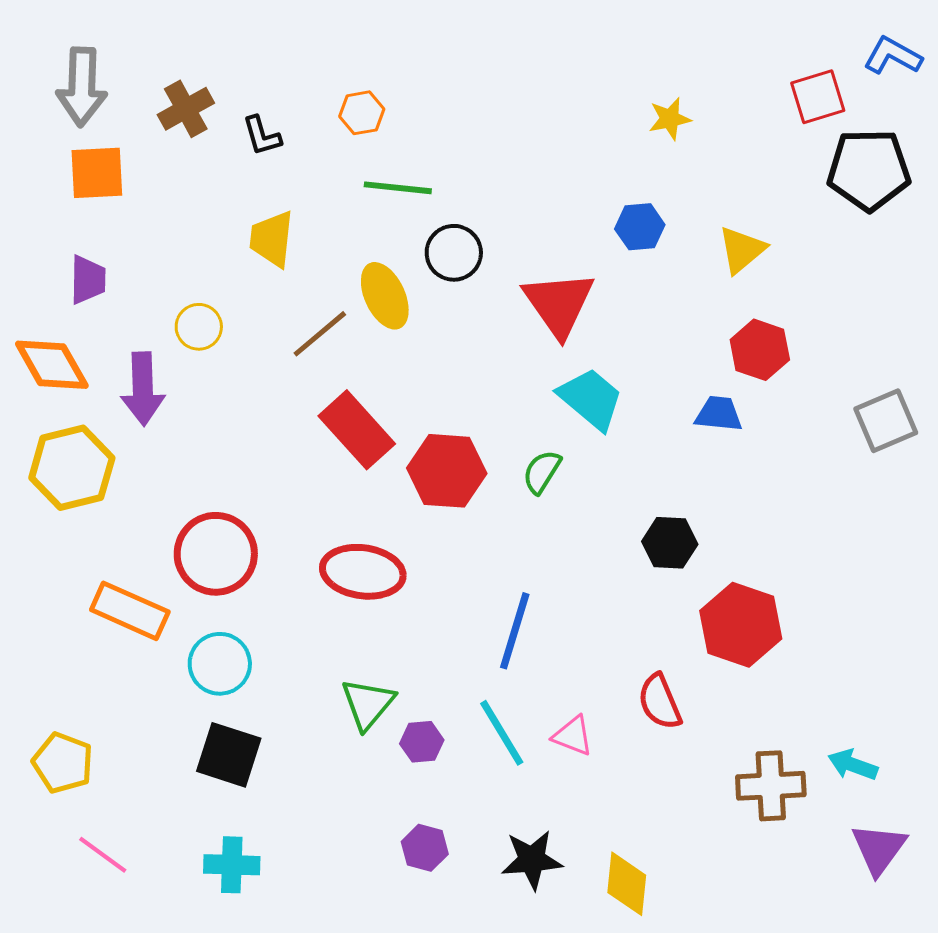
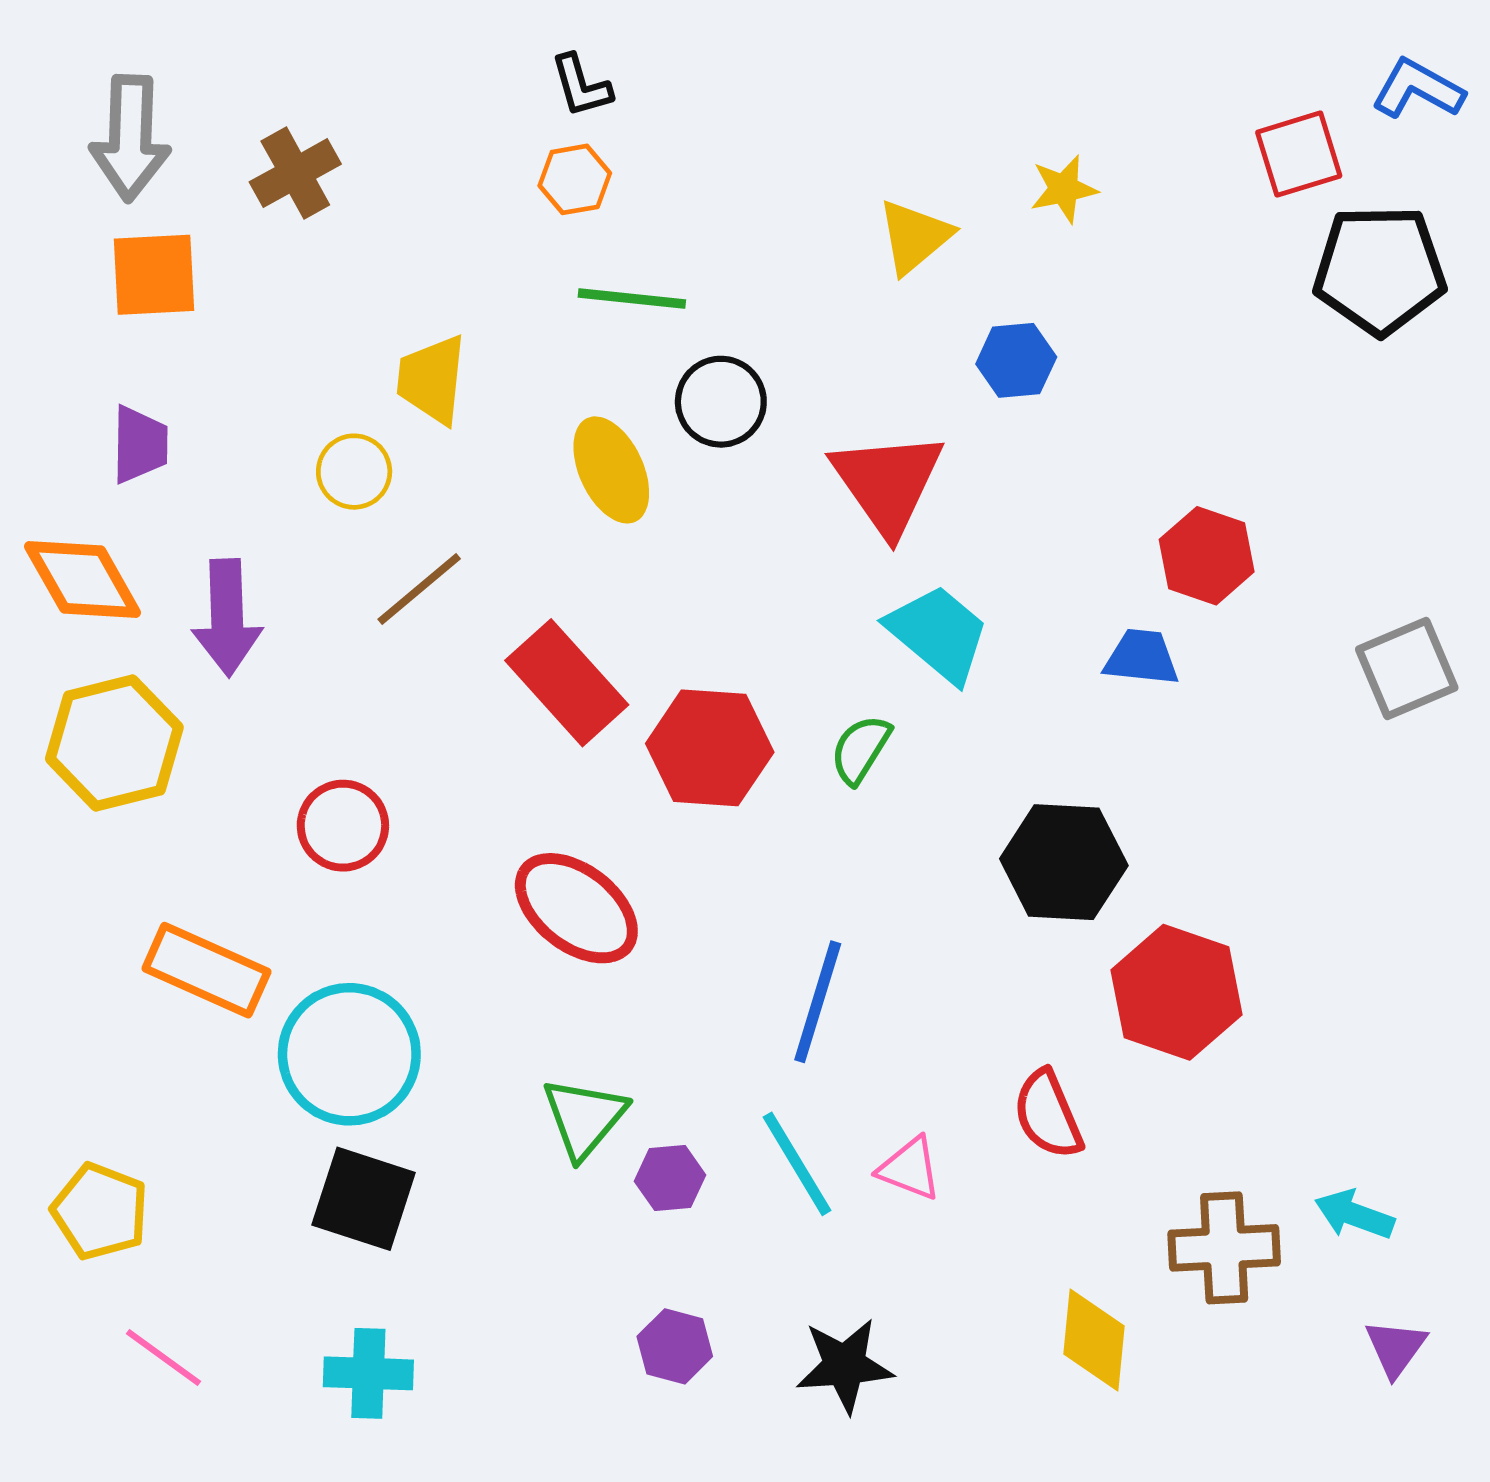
black L-shape: (262, 136) -> (581, 86), moved
yellow triangle: (742, 250) -> (915, 237), moved
yellow circle: (199, 327) -> (354, 472), moved
brown line: (320, 334) -> (419, 589), moved
black hexagon: (670, 543) -> (1064, 862), size x1.4
red circle: (216, 554) -> (343, 826), moved, size x0.7
red ellipse: (363, 572) -> (576, 908), turned 30
cyan circle: (220, 664) -> (349, 1054), size x1.4
purple triangle: (879, 849) -> (1396, 1348), size x0.7
yellow diamond: (627, 884) -> (1094, 1340), moved

